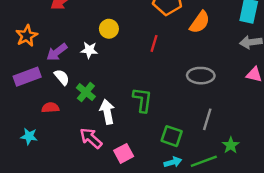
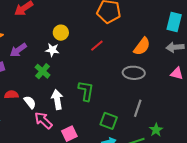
orange semicircle: (200, 22) -> (142, 46), moved
red line: (154, 43) -> (97, 46), turned 32
white star: (89, 50) -> (52, 50), moved
white semicircle: (62, 77) -> (30, 102), moved
green cross: (86, 92) -> (43, 71), moved

